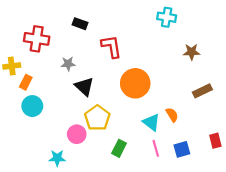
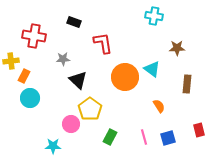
brown rectangle: (202, 91) -> (187, 84), turned -60
cyan triangle: (151, 122) -> (152, 69), moved

